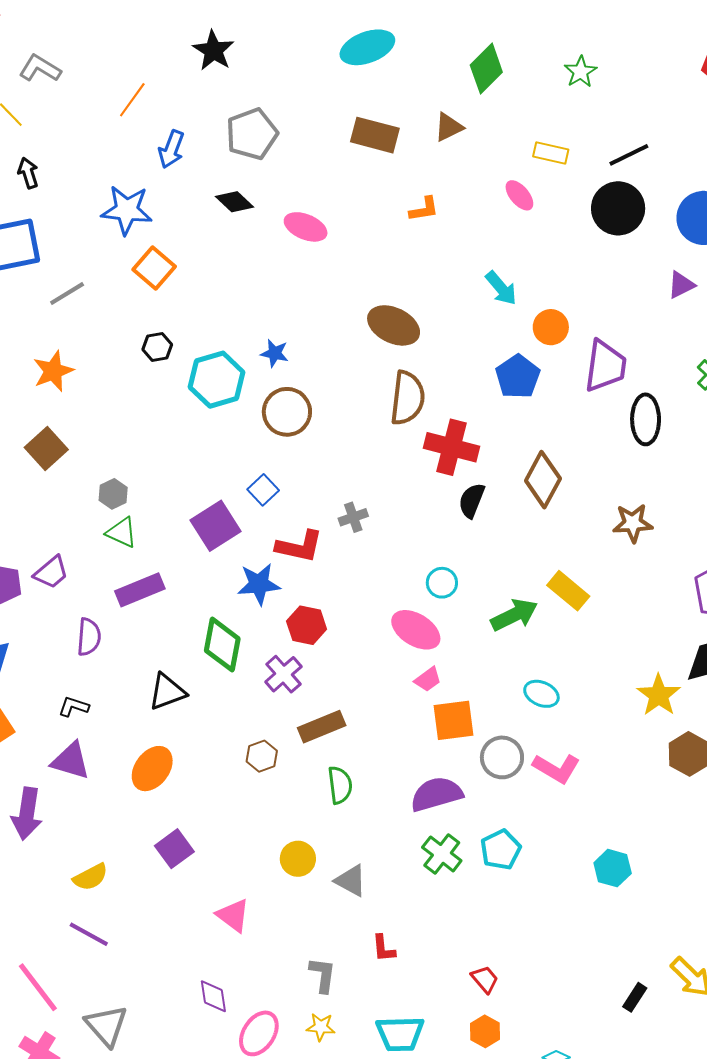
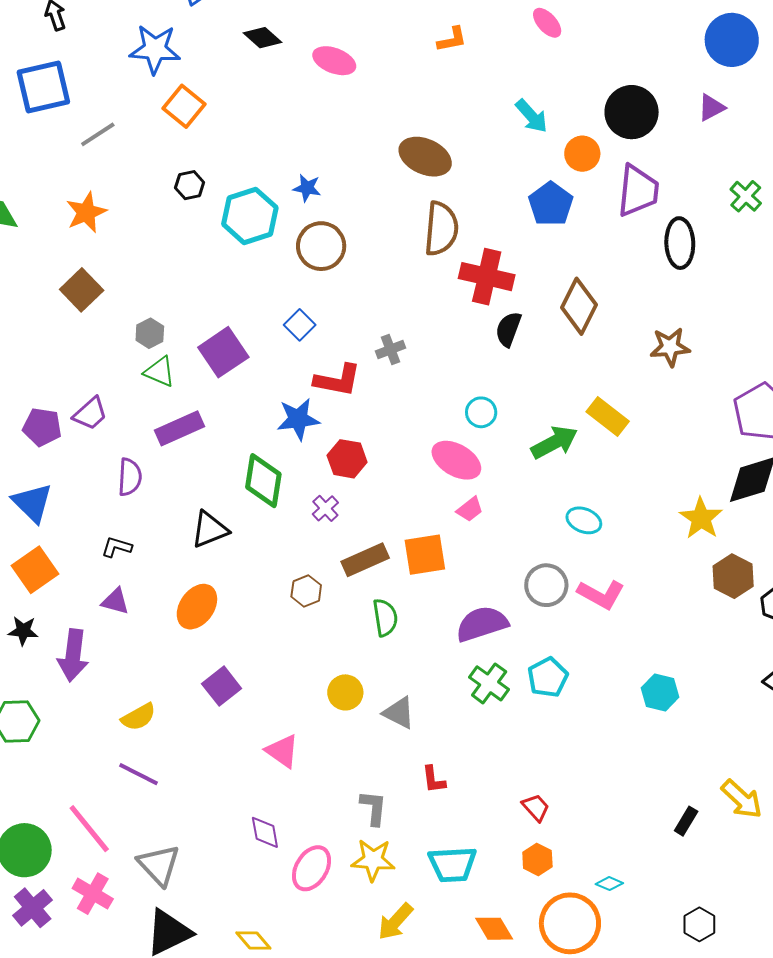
black circle: (618, 208) -> (632, 112), moved
purple square: (215, 526) -> (223, 352), moved
purple cross: (283, 674) -> (325, 508), size x0.7
orange square: (453, 720) -> (425, 555), moved
purple triangle: (71, 761) -> (115, 601), size x0.7
yellow star: (321, 1027) -> (373, 860), size x1.5

